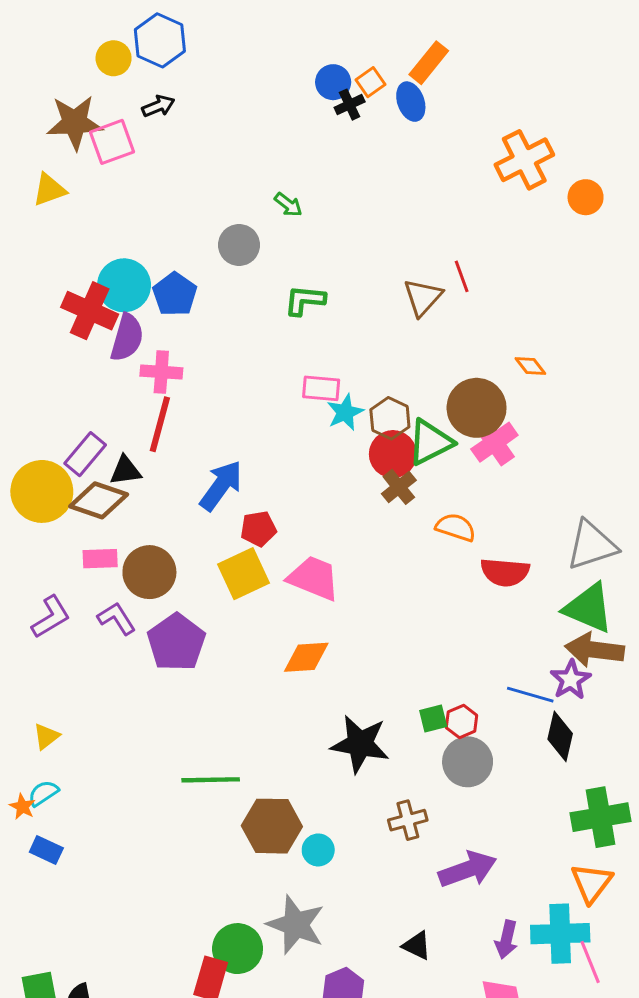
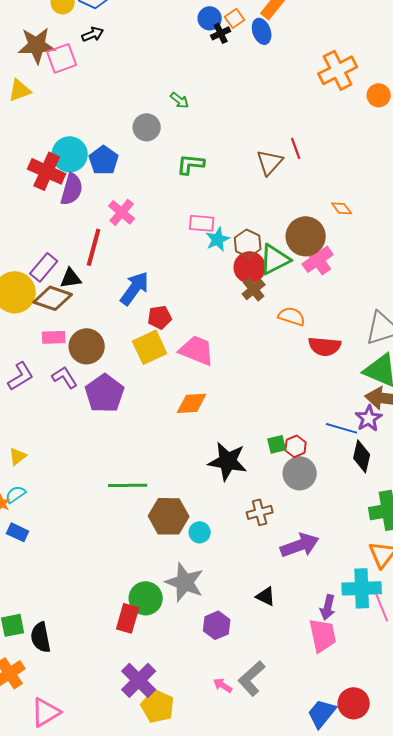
pink cross: (161, 372) -> (122, 212), moved, turned 36
purple arrow: (506, 940) -> (328, 607), moved

